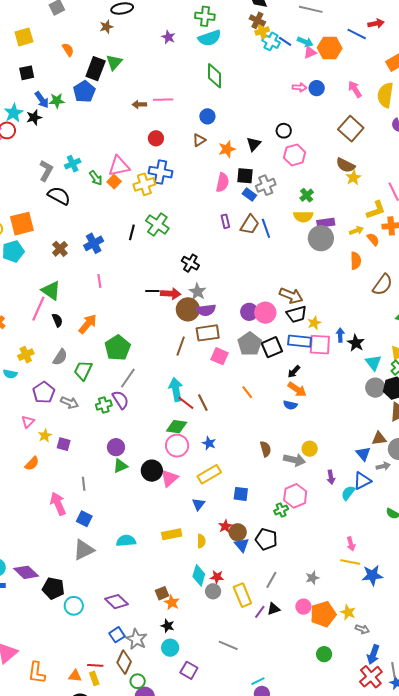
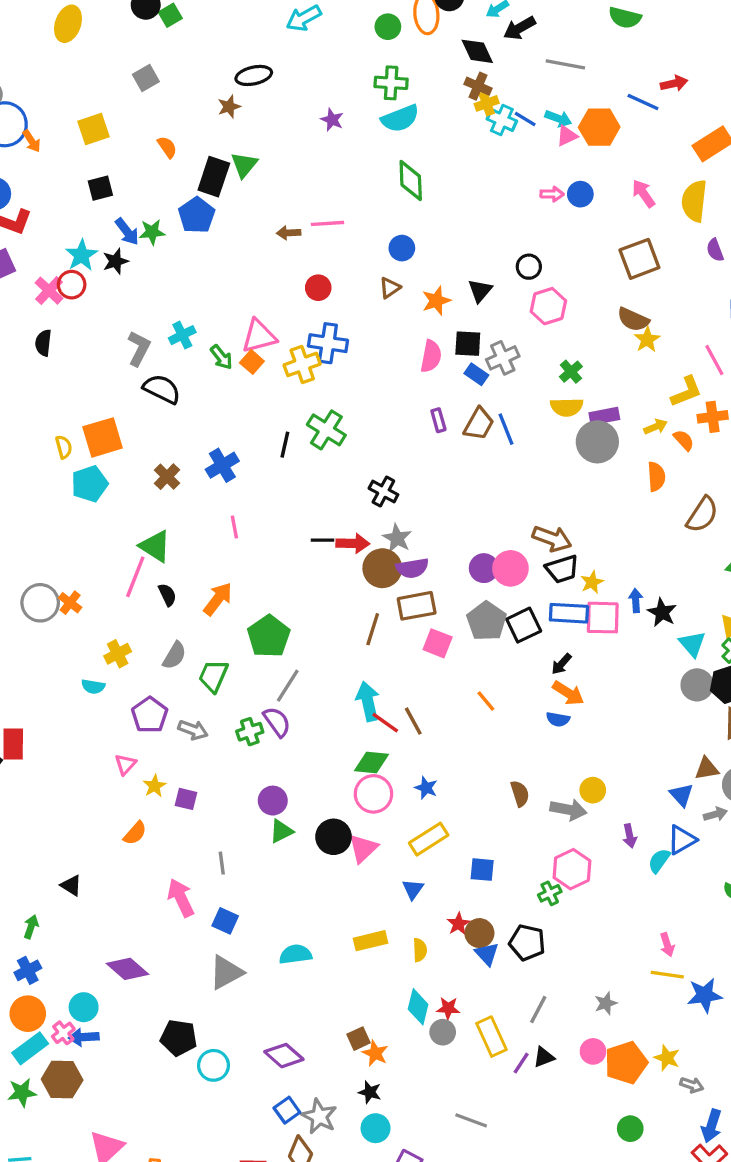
brown square: (351, 129) -> (639, 259), turned 30
purple diamond: (26, 572) -> (127, 969), moved

